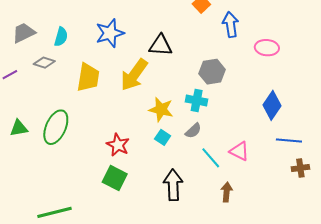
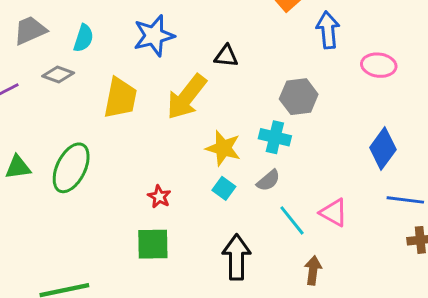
black triangle: (161, 45) -> (226, 56), size x0.7
red star: (118, 145) -> (159, 197), size x0.7
green square: (115, 178) -> (153, 244), turned -30

